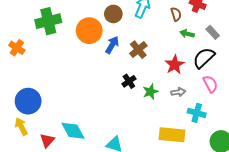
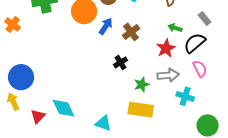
green arrow: (187, 34) -> (175, 28), moved
green star: (150, 92) -> (142, 85), moved
gray arrow: (178, 92) -> (168, 75), size x1.5
yellow rectangle: (172, 135) -> (141, 110), moved

